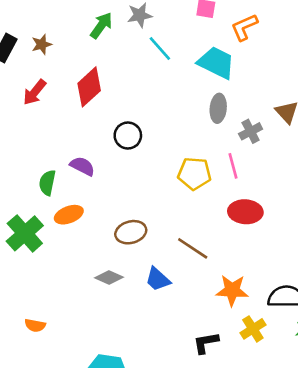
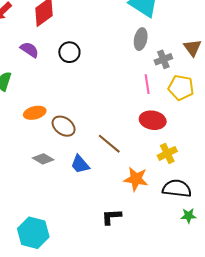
purple semicircle: (82, 166) -> (29, 50), moved
yellow pentagon: (194, 174) -> (181, 88), moved
orange ellipse: (69, 215) -> (35, 113), moved
brown ellipse: (131, 232) -> (64, 126), turned 45
yellow cross: (253, 329) -> (167, 153), moved

